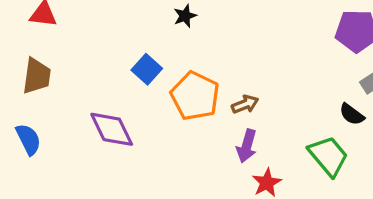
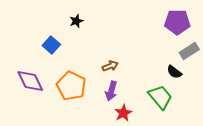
black star: (185, 16) -> (76, 21), moved
orange pentagon: (195, 96) -> (71, 86), moved

